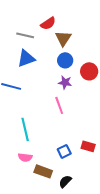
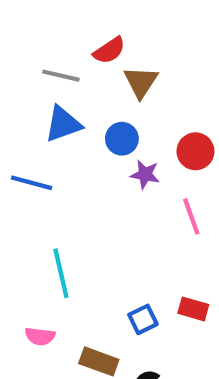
blue circle: (65, 60) -> (122, 139), moved
pink line: (59, 105) -> (191, 216), moved
pink semicircle: (25, 157) -> (40, 336), moved

